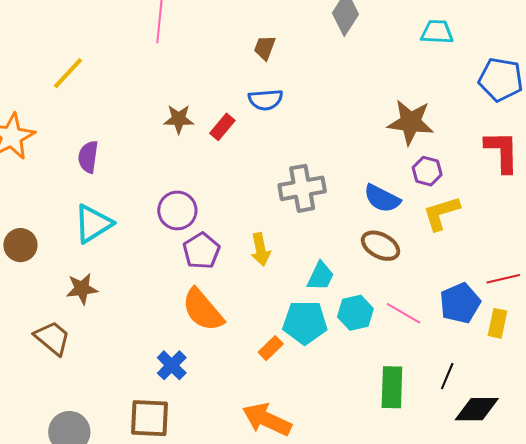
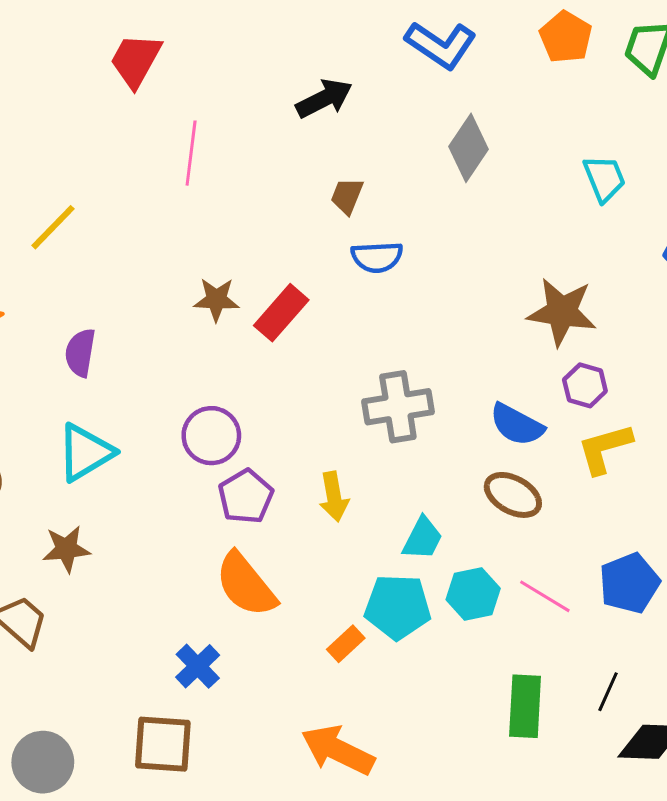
cyan trapezoid: (437, 32) -> (604, 178), turned 64
blue semicircle: (266, 100) -> (377, 257), moved
red rectangle: (222, 127) -> (281, 313), size x1.4

